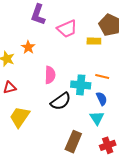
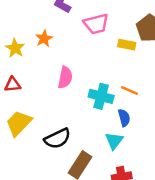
black semicircle: (61, 101) -> (57, 139), moved

